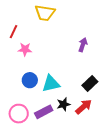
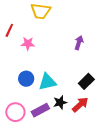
pink star: (25, 49) -> (28, 44), moved

